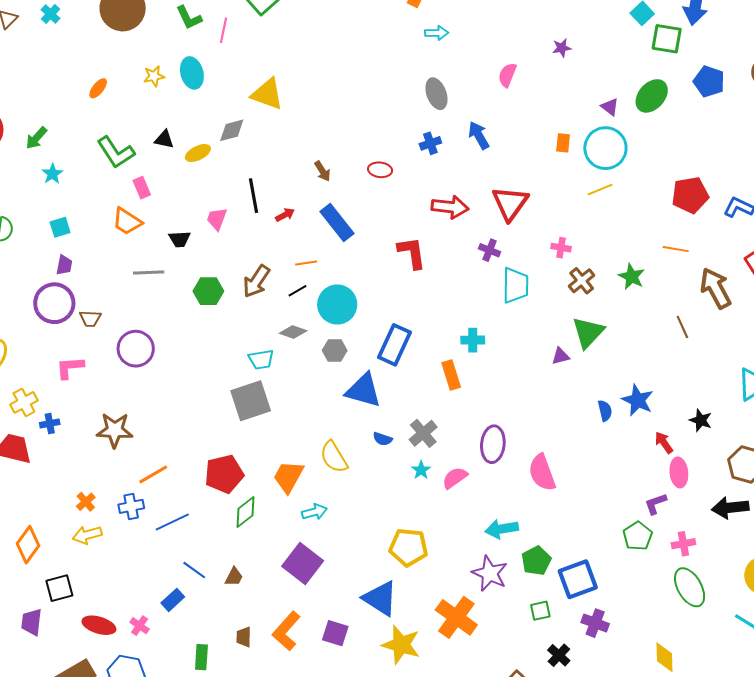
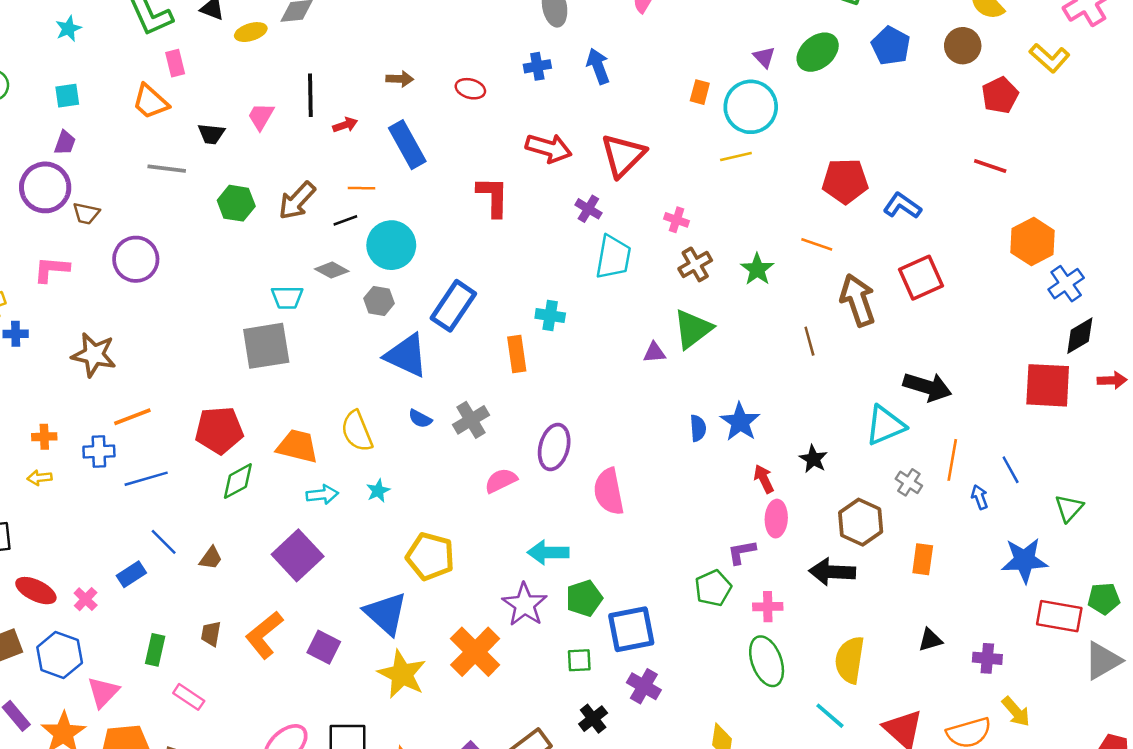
brown arrow: (322, 171) -> (400, 79), turned -65
cyan star: (421, 470) -> (378, 491), moved
orange trapezoid: (288, 477) -> (297, 446), turned 66
orange cross: (86, 502) -> (44, 437), turned 30
yellow arrow: (87, 535) -> (39, 478), size x0.7

